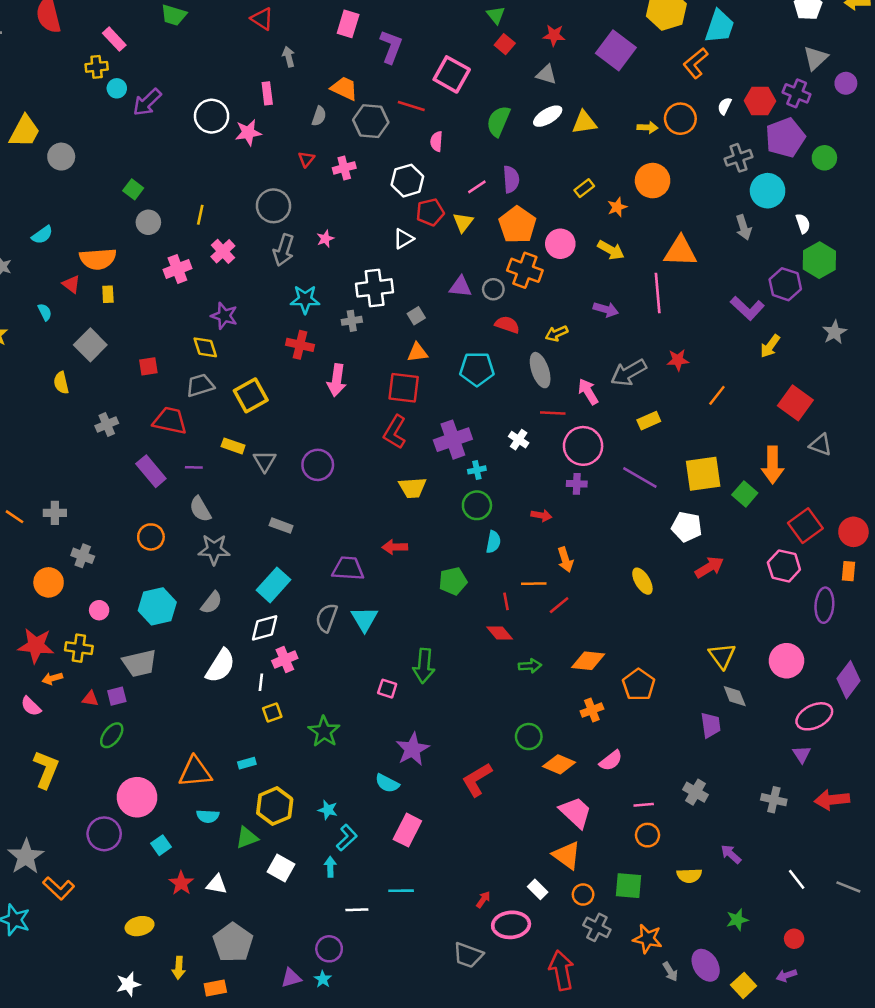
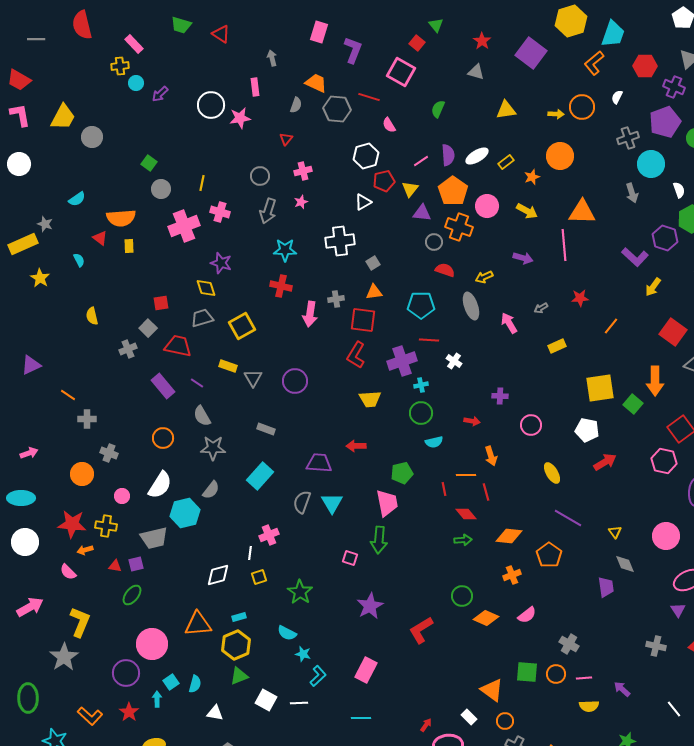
red triangle: (262, 19) -> (221, 34), moved
red star: (554, 35) -> (482, 41), turned 30
red square: (505, 44) -> (417, 43), moved
red hexagon: (760, 101) -> (645, 66), moved
purple arrow: (147, 102) -> (160, 94), size x0.7
white ellipse: (548, 116) -> (477, 156), moved
green semicircle: (498, 121) -> (438, 109), size x0.7
pink semicircle: (436, 141) -> (389, 125), turned -35
pink cross: (344, 168) -> (303, 171), moved
gray circle: (273, 206) -> (260, 176), size x0.7
pink cross: (223, 251) -> (220, 212), turned -30
pink cross: (177, 269) -> (184, 226), size x1.4
purple triangle: (460, 287) -> (422, 213), moved
gray cross: (352, 321) -> (336, 299), moved
gray square: (90, 345) -> (148, 328), moved, size x0.7
gray arrow: (629, 373) -> (541, 308), size x0.5
red line: (553, 413) -> (429, 340), moved
pink circle: (583, 446) -> (531, 425), moved, size x0.7
purple line: (194, 467) -> (197, 383), turned 32
purple line: (640, 478) -> (568, 518), moved
orange line: (14, 517) -> (68, 395), moved
cyan semicircle: (493, 542) -> (434, 442), turned 66
red line: (559, 605) -> (486, 492), turned -66
cyan hexagon: (157, 606) -> (185, 513), moved
white diamond: (265, 628) -> (218, 575), moved
red diamond: (500, 633) -> (466, 514), moved
yellow triangle: (722, 656) -> (615, 532), size x0.6
white semicircle: (220, 666) -> (160, 485), moved
cyan semicircle: (387, 783) -> (287, 633), moved
gray cross: (696, 792) -> (569, 644), moved
pink line: (644, 805) -> (584, 678), moved
yellow hexagon: (275, 806) -> (236, 645), moved
pink trapezoid: (575, 812) -> (387, 503), moved, turned 36
cyan semicircle: (208, 816) -> (195, 684), moved, turned -78
gray star: (26, 857) -> (64, 657), moved
cyan arrow: (330, 867) -> (157, 699), moved
red star: (181, 883) -> (129, 712), moved
green square: (629, 886) -> (527, 672), moved
white line: (357, 910) -> (299, 703), moved

